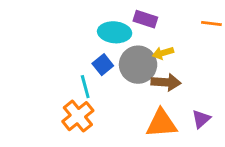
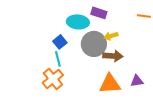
blue square: (103, 65) -> (60, 42), moved
purple triangle: (201, 119) -> (137, 81), turned 32

